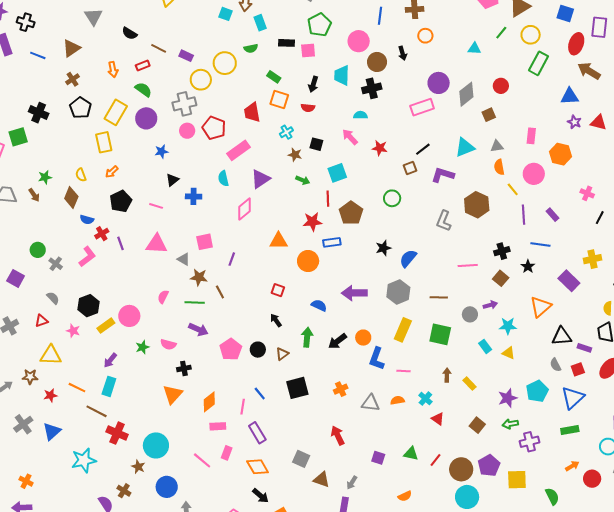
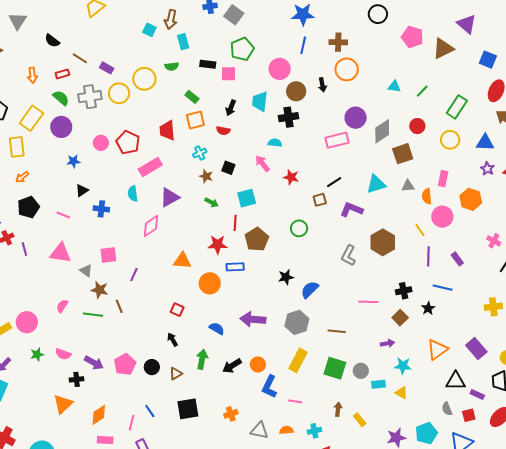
green line: (501, 33) -> (422, 91), moved
yellow circle: (531, 35) -> (450, 140), moved
orange circle: (425, 36) -> (347, 69), size x1.5
orange square: (279, 100) -> (195, 120), turned -36
gray cross: (184, 104) -> (90, 97), moved
brown square: (489, 115) -> (403, 154), size x1.5
orange semicircle: (499, 167) -> (427, 196), moved
purple rectangle: (569, 281) -> (476, 348), moved
gray circle: (470, 314) -> (361, 371), moved
purple arrow: (198, 329) -> (94, 363), moved
cyan rectangle: (485, 346) -> (378, 384), turned -64
cyan cross: (425, 399) -> (314, 431), turned 32

